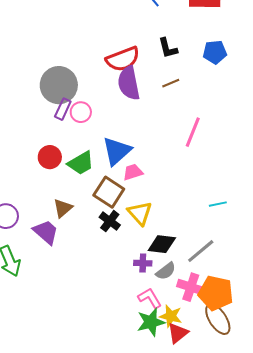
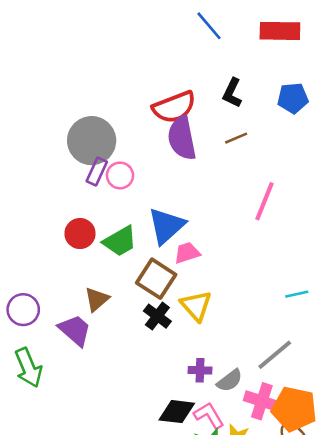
black L-shape: (168, 48) -> (232, 93), turned 40
black diamond: (162, 244) -> (177, 412), moved

